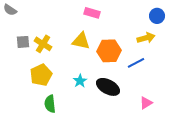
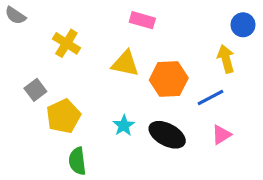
yellow arrow: (146, 38) -> (226, 59), turned -90
gray square: (23, 42) -> (35, 90), moved, turned -32
yellow cross: (43, 44) -> (66, 43), moved
pink triangle: (146, 103) -> (221, 135), moved

